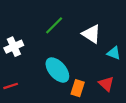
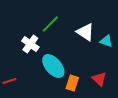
white cross: (14, 47) -> (30, 44), moved, turned -30
cyan triangle: (114, 53) -> (106, 41), moved

